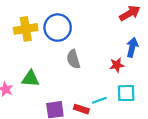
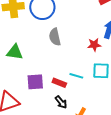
cyan line: (99, 100) -> (76, 76), turned 32

